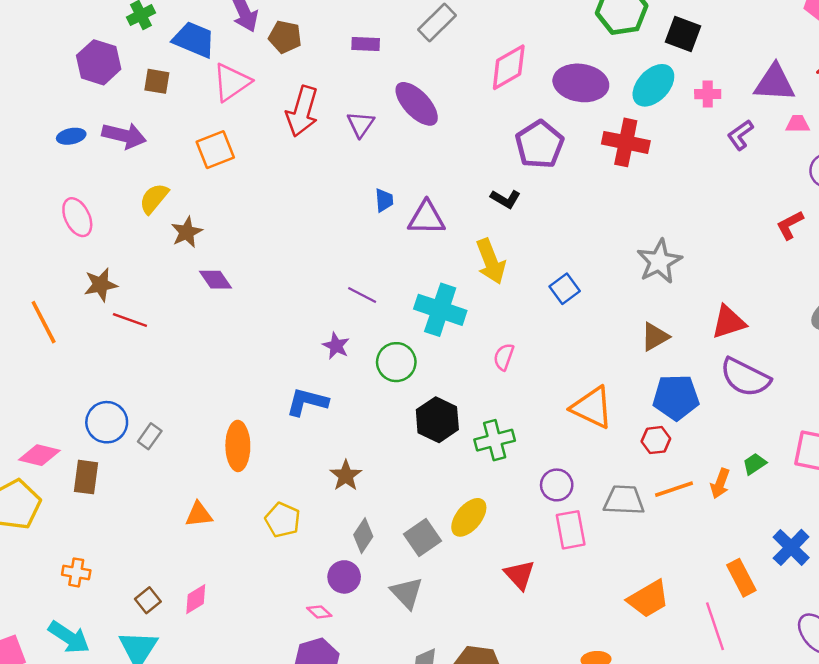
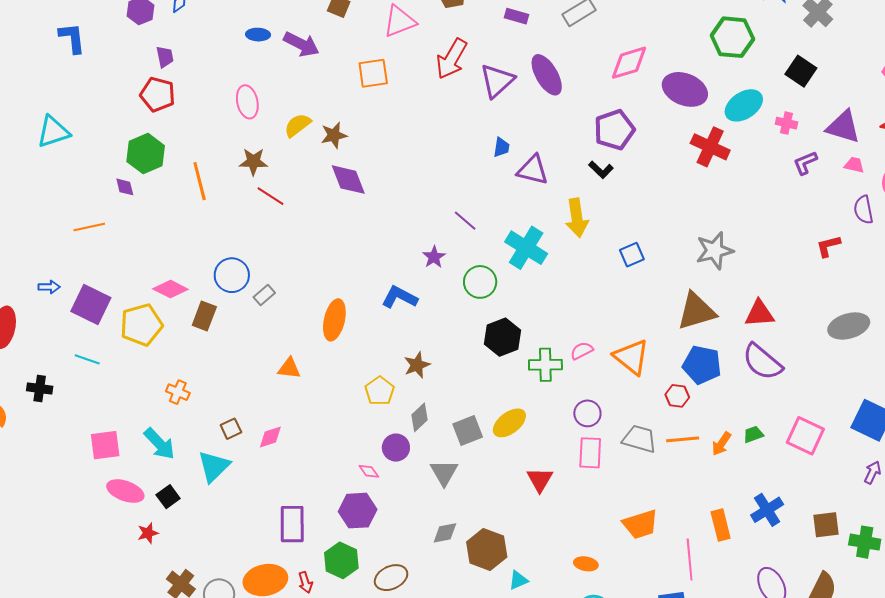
black square: (683, 34) -> (801, 71), moved
purple triangle: (361, 124) -> (497, 81), size x1.5
purple pentagon: (539, 144) -> (614, 130), moved
yellow semicircle: (154, 198) -> (298, 125), moved
purple diamond: (215, 280) -> (348, 180), size x1.4
brown triangle: (655, 337) -> (696, 311), size x1.6
pink semicircle: (504, 357) -> (582, 351), moved, turned 30
yellow pentagon: (283, 520) -> (380, 391), moved

